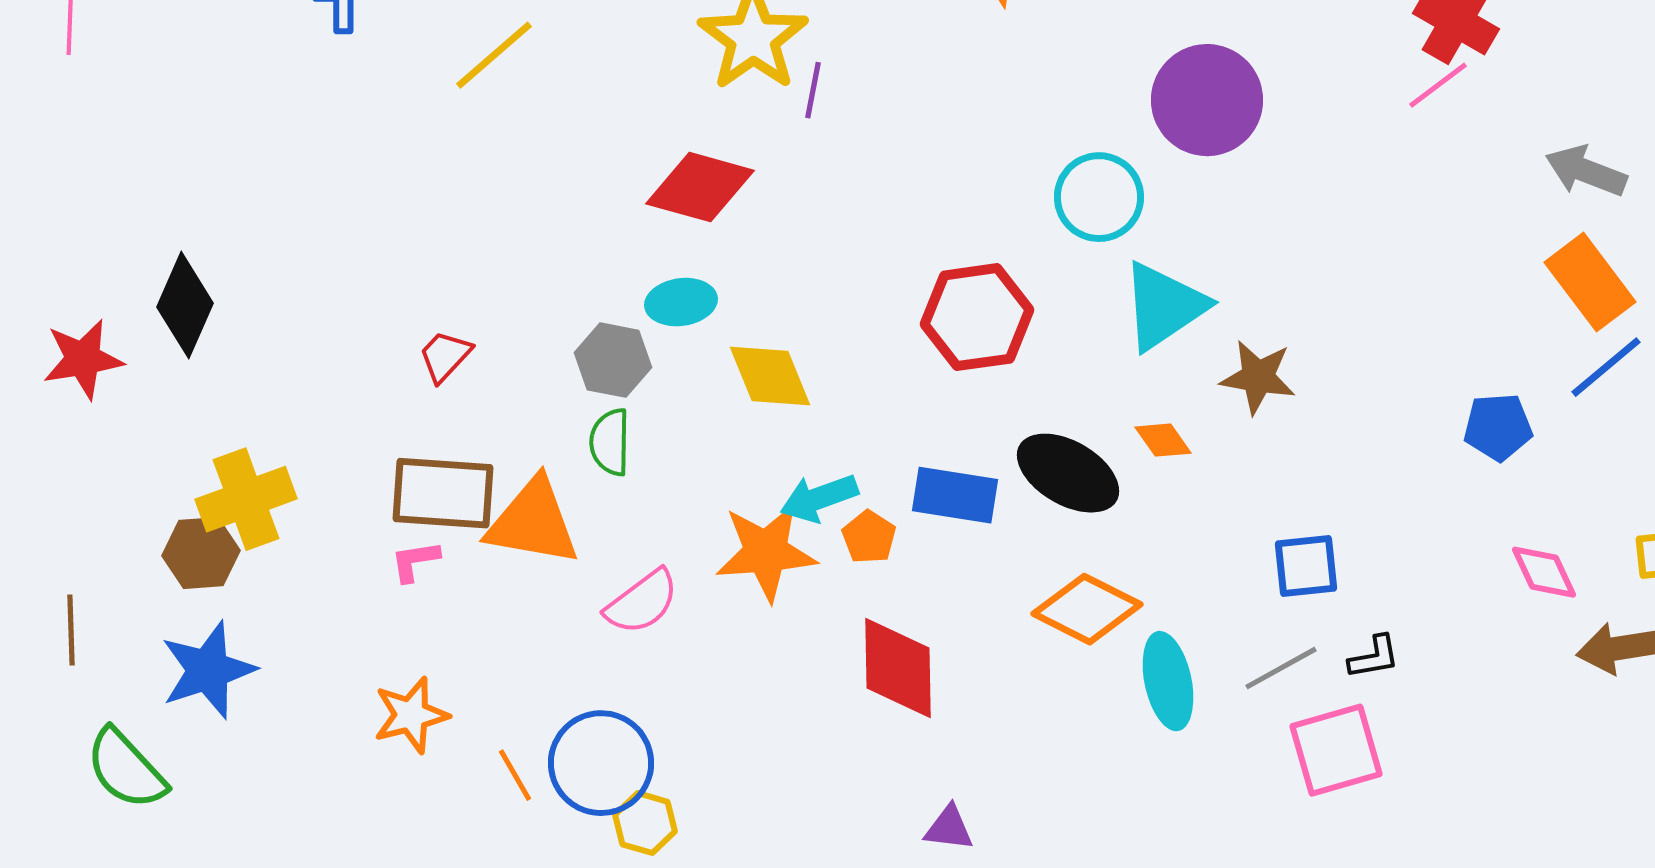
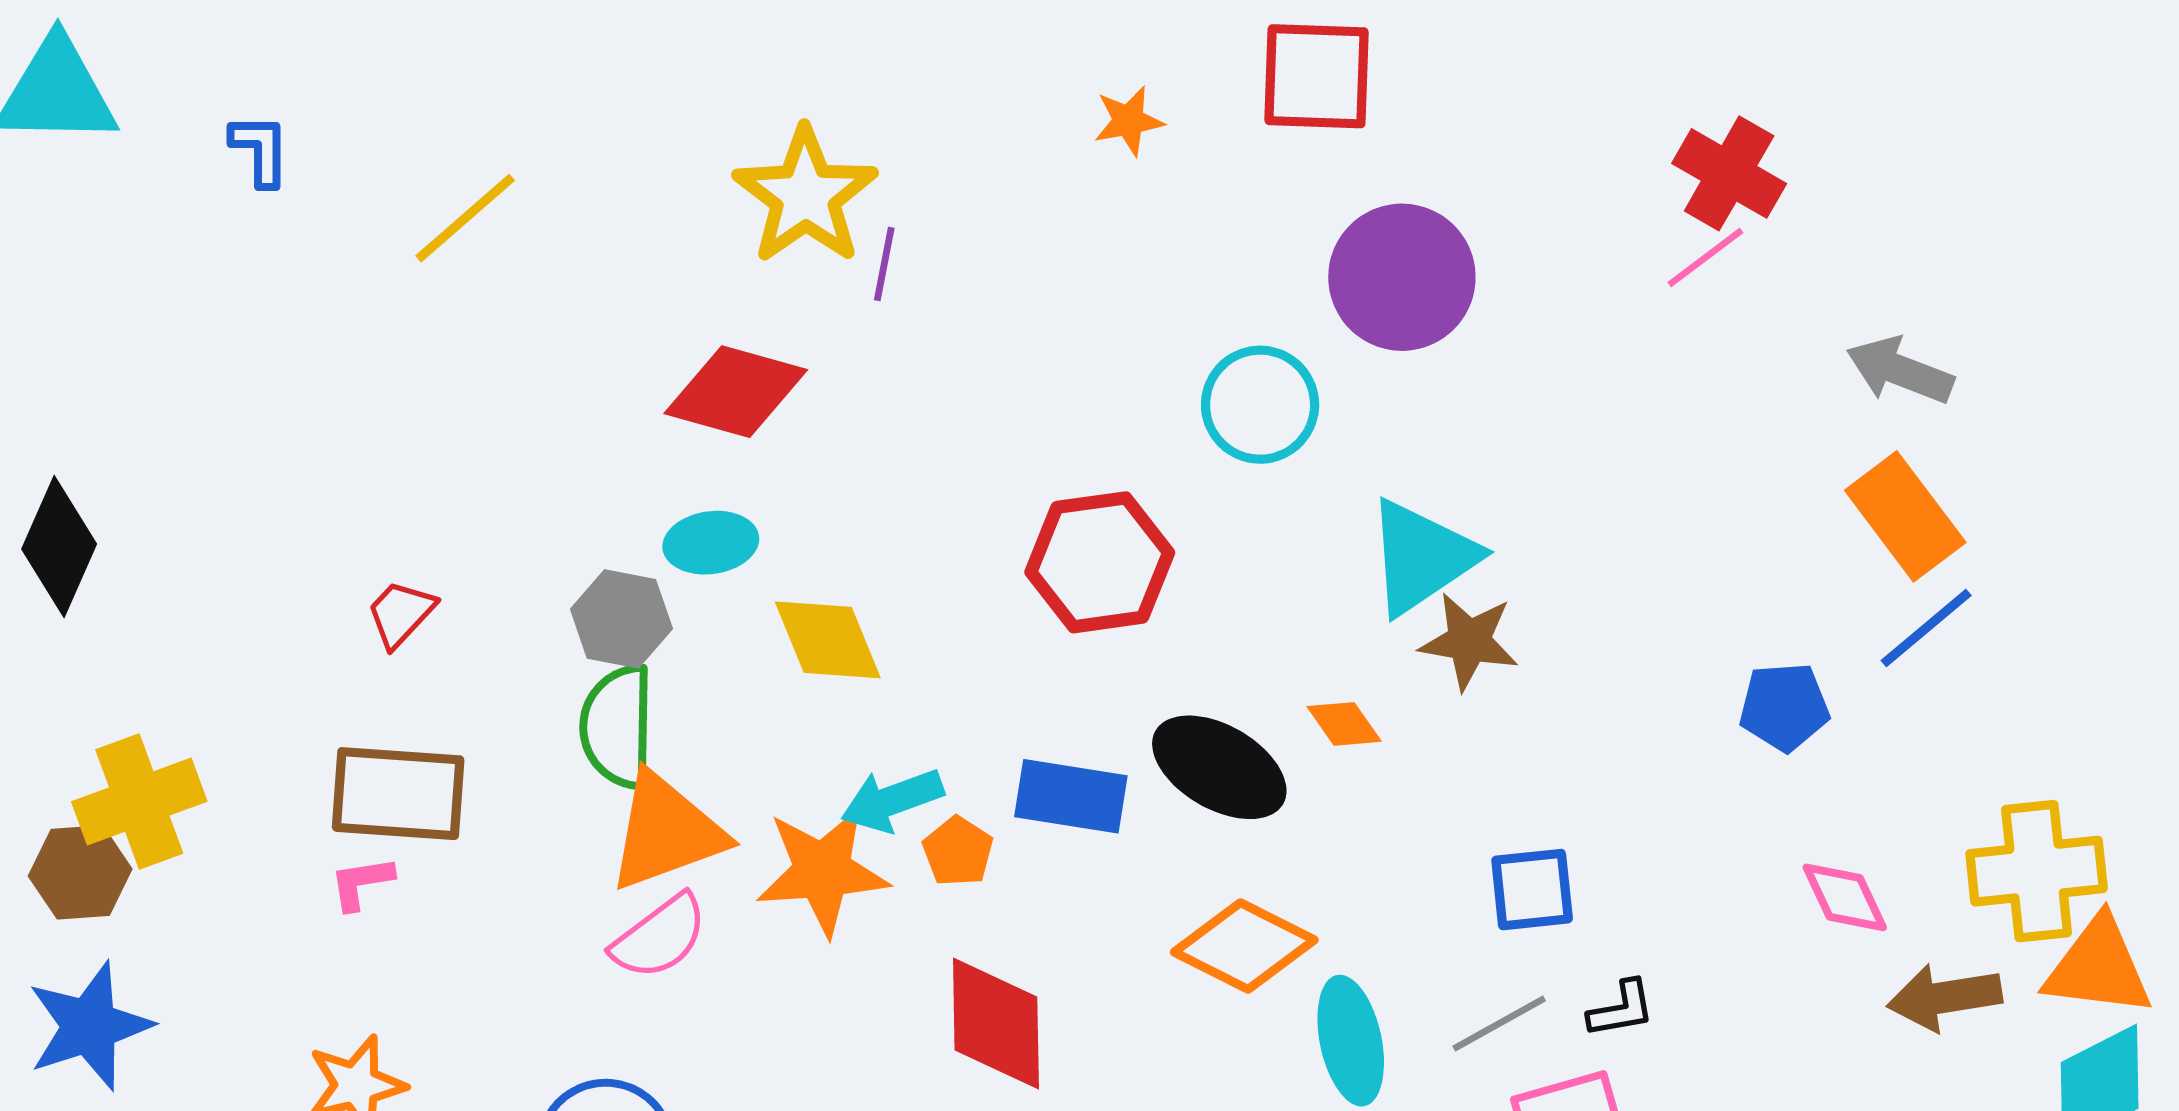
cyan triangle: (1164, 306) -> (1422, 557), moved
green semicircle: (610, 442) -> (618, 727), size x1.4
orange triangle: (533, 522) -> (666, 832), moved, turned -30

